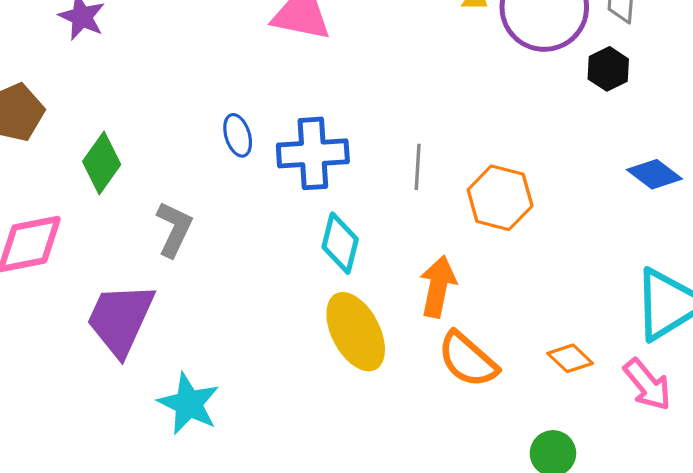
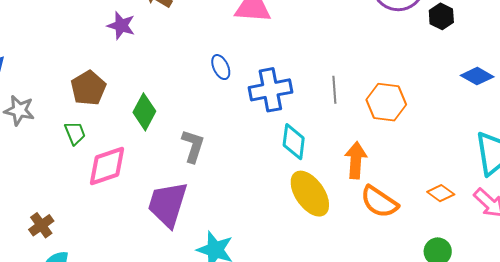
blue ellipse: (238, 135) -> (221, 67), moved

